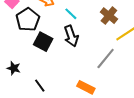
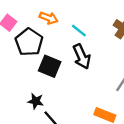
black star: (14, 68) -> (36, 101), moved

